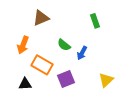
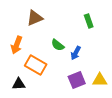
purple square: (66, 79) -> (77, 80), moved
yellow triangle: (106, 80) -> (100, 80), turned 42

